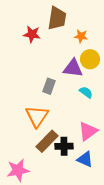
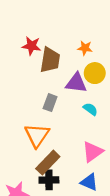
brown trapezoid: (57, 18) -> (50, 60), moved
black cross: (64, 146) -> (49, 180), moved

